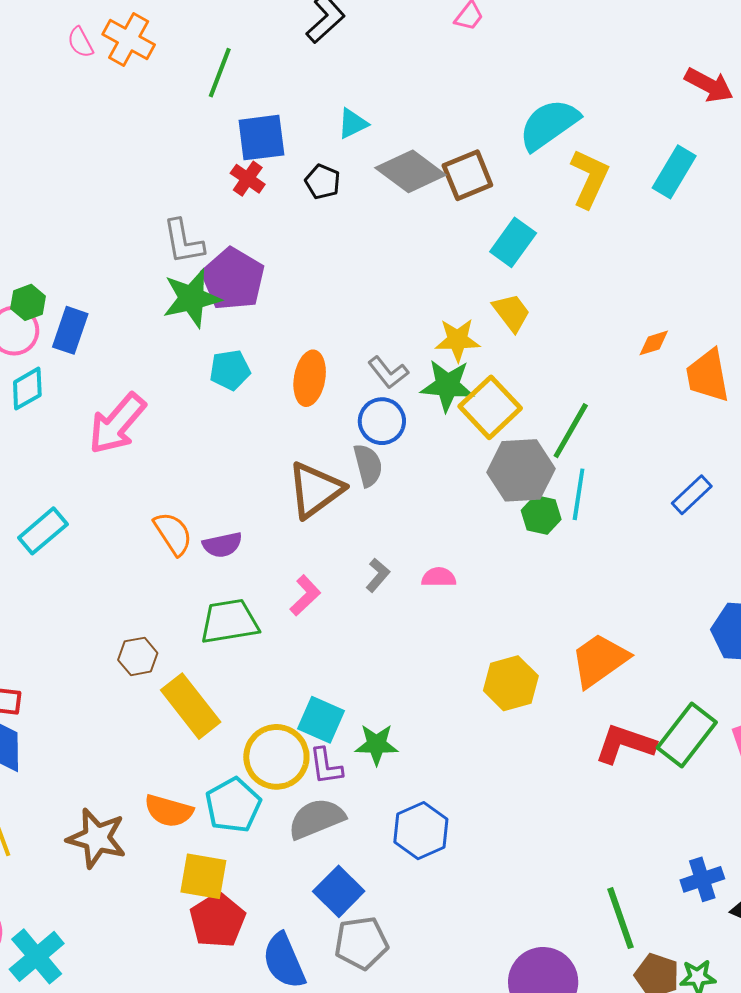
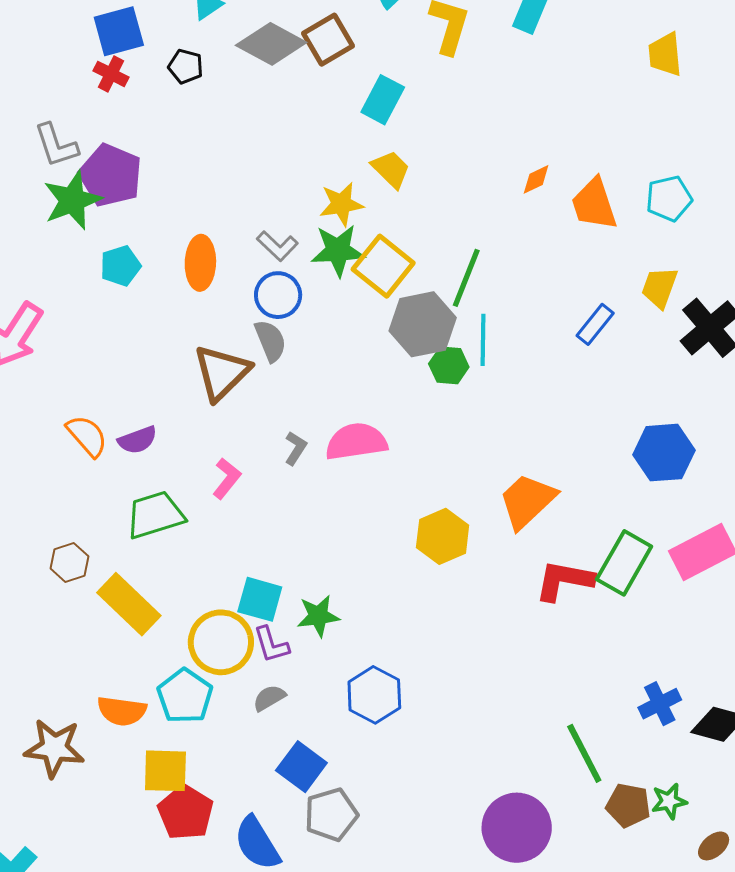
pink semicircle: (439, 577) -> (356, 442), size x1.8
gray semicircle: (316, 819) -> (269, 698), size x0.6

